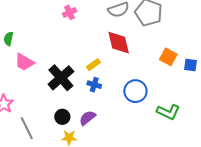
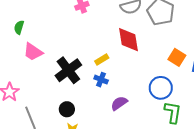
blue circle: (135, 91) -> (161, 88), moved
green L-shape: (168, 112) -> (173, 112), turned -110
purple semicircle: (87, 118) -> (119, 103), moved

